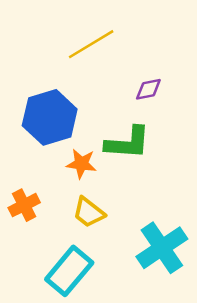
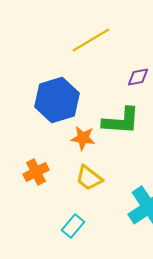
cyan rectangle: (69, 271) -> (73, 226), size x0.6

